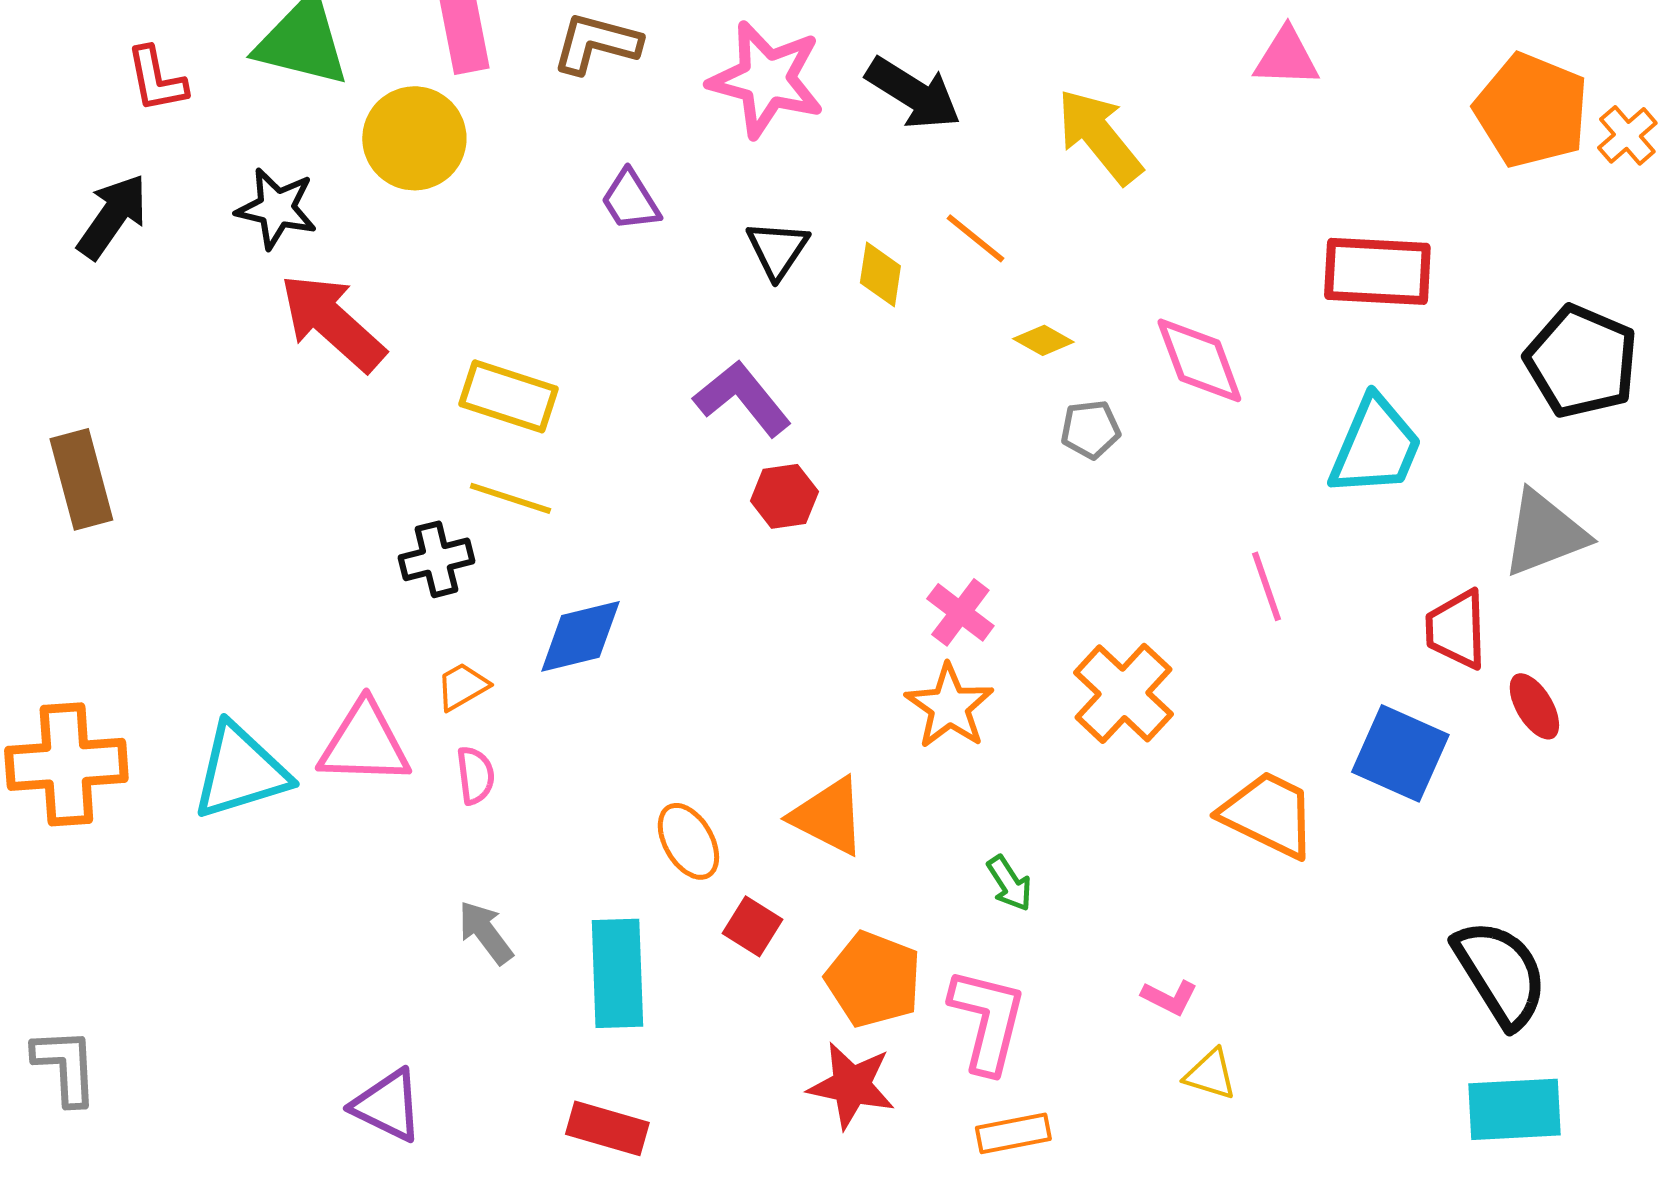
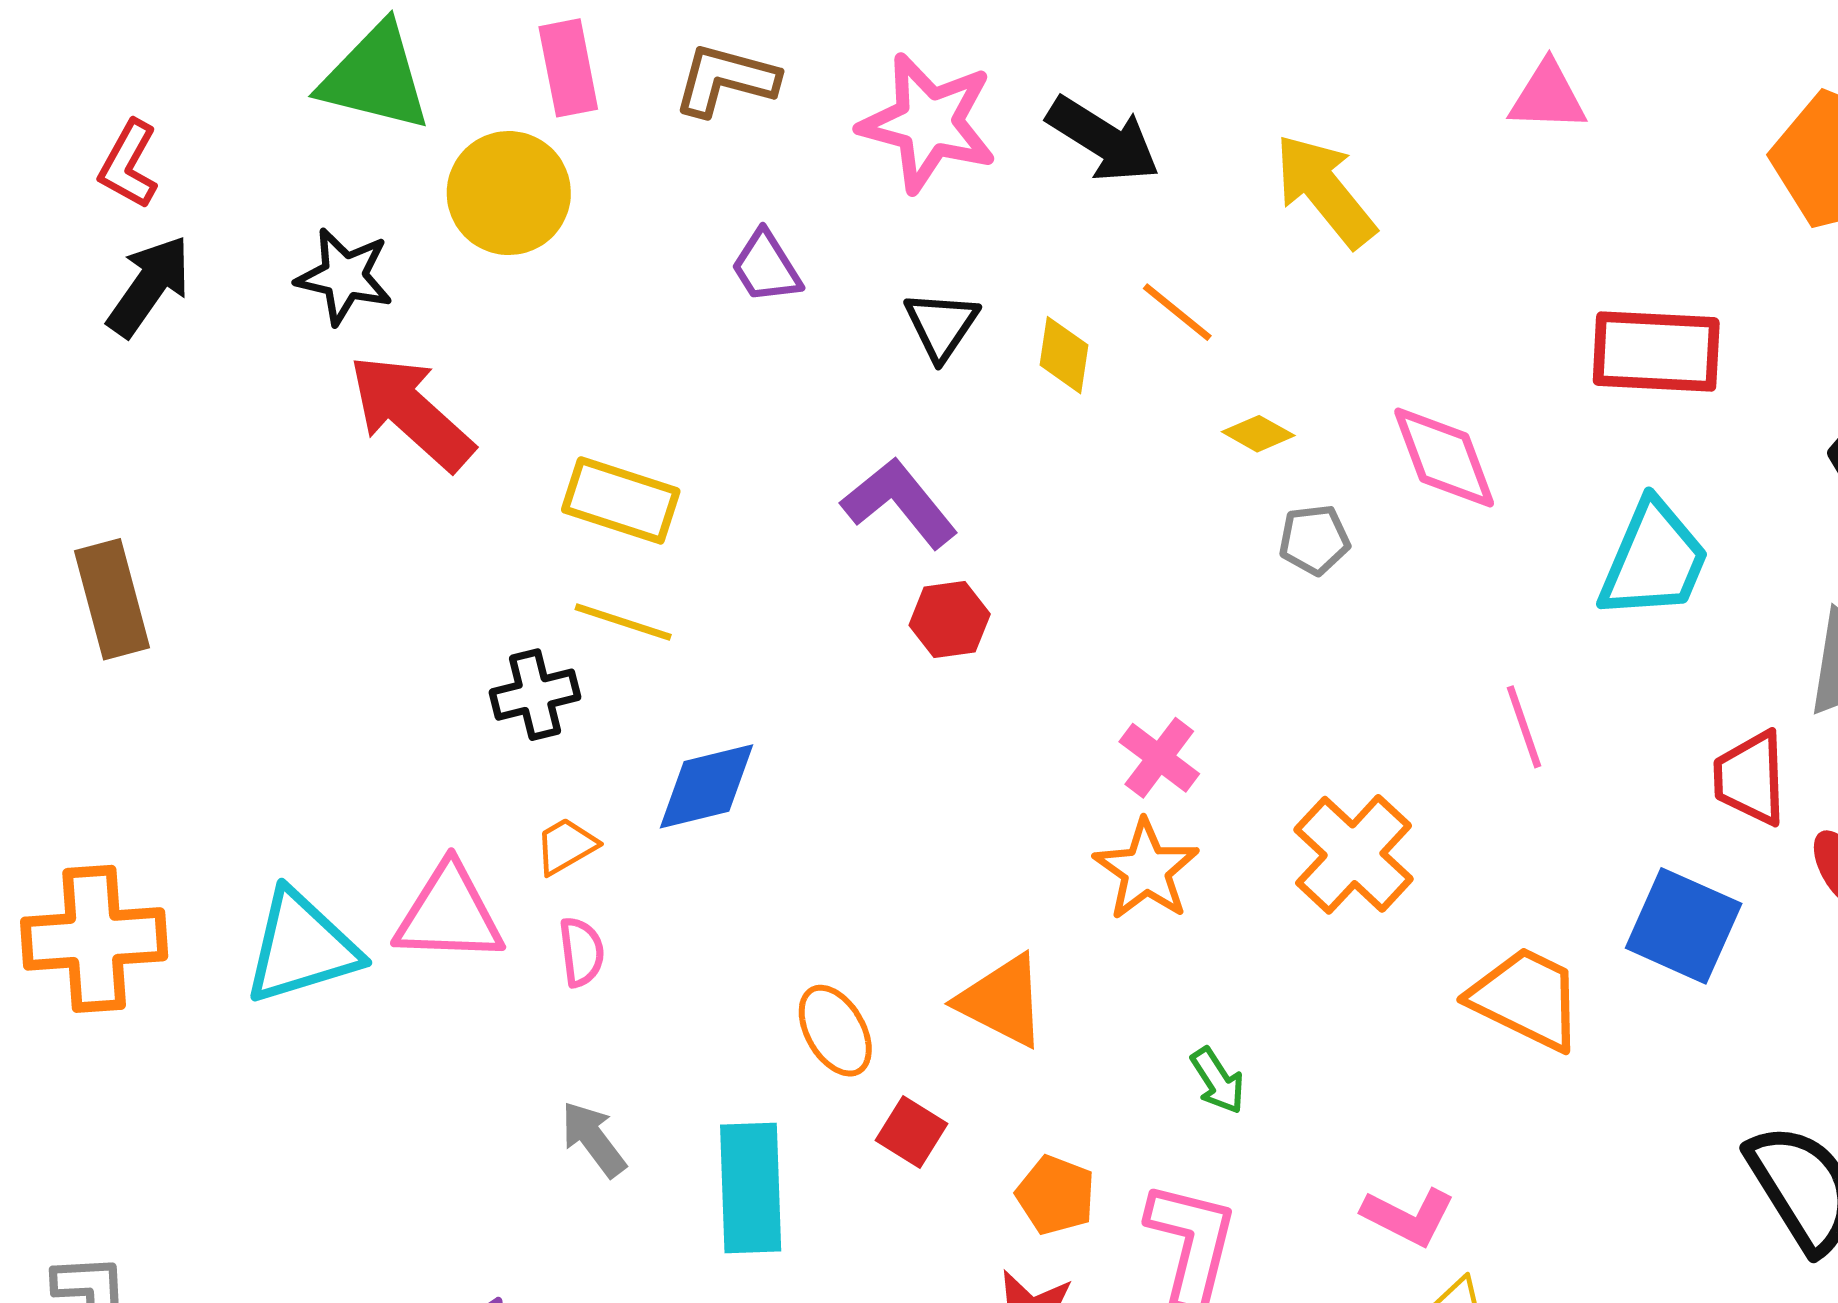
red L-shape: (156, 79) -> (129, 164), moved, turned 40
orange pentagon: (873, 979) -> (1056, 1195), size x0.7
pink L-shape: (1169, 997) -> (1408, 1217), size x1.4

